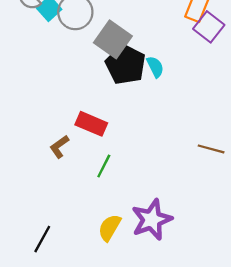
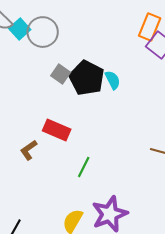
gray square: (113, 39) -> (61, 74), moved, size x0.6
green line: (104, 166) -> (84, 167), moved

